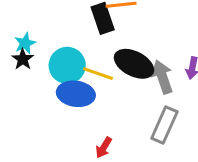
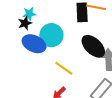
yellow line: (98, 74) -> (64, 68), moved
blue ellipse: (76, 94) -> (34, 44), moved

